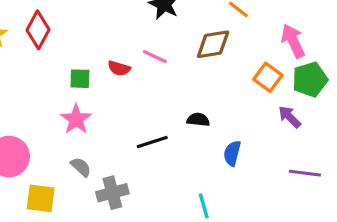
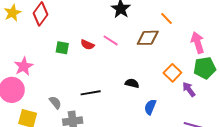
orange square: (268, 77) -> (172, 73), moved
pink star: (76, 119) -> (24, 66), moved
black line: (152, 142) -> (91, 93), moved

